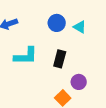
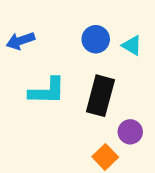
black rectangle: (60, 59) -> (100, 96), size x1.4

